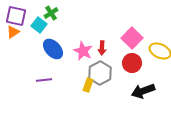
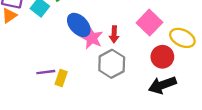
blue ellipse: (53, 49) -> (79, 25), moved
red circle: (132, 63) -> (162, 57), moved
yellow rectangle: (88, 85) -> (61, 78), moved

